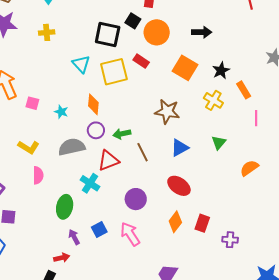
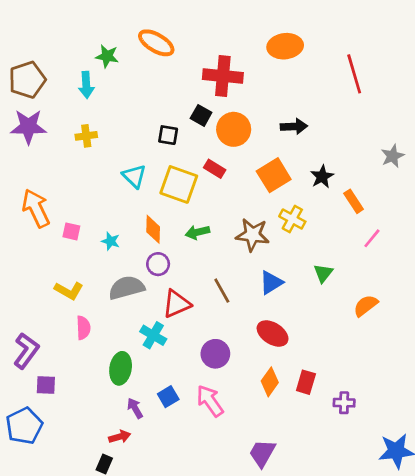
black square: (108, 35) -> (168, 135), size x0.6
orange square: (185, 68) -> (274, 175), turned 30
yellow square: (114, 72) -> (179, 184), turned 36
yellow cross: (213, 100) -> (292, 219), moved
pink line: (256, 118) -> (372, 238), turned 42
green arrow: (122, 134) -> (197, 232), moved

